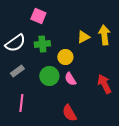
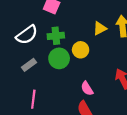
green circle: (49, 76) -> (59, 58), moved
pink semicircle: (70, 79) -> (87, 88), moved

